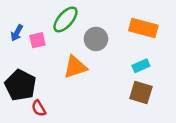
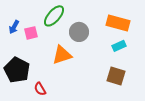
cyan rectangle: (141, 66) -> (119, 46), moved
red semicircle: (39, 108) -> (40, 89), moved

